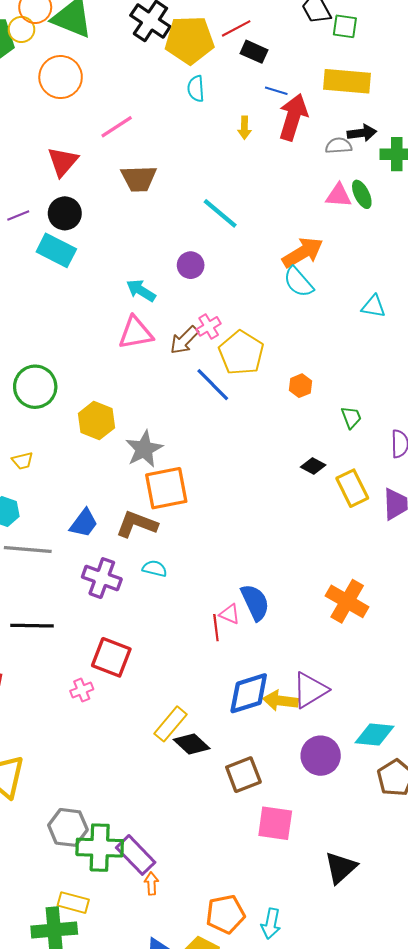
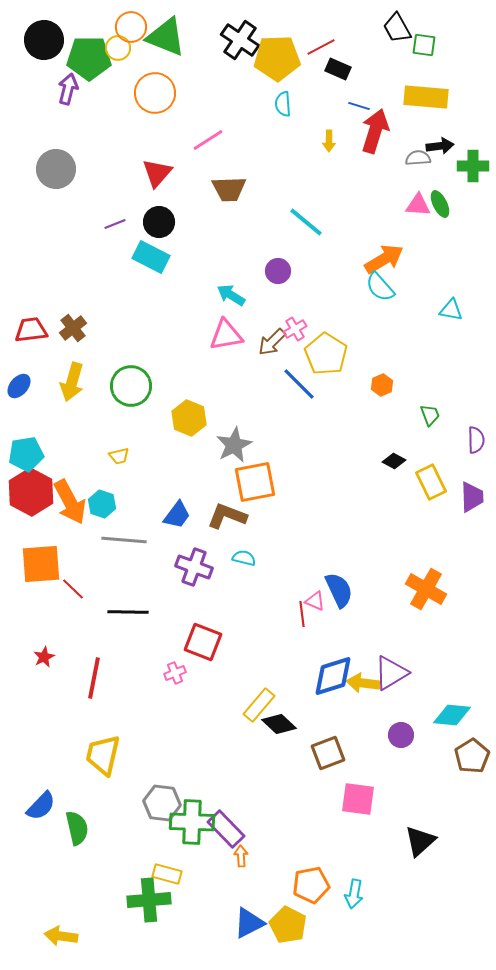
purple circle: (321, 756) -> (401, 735), size x0.7

